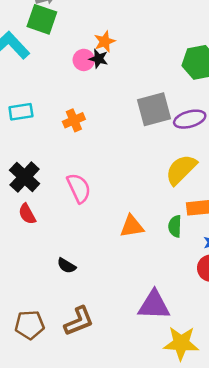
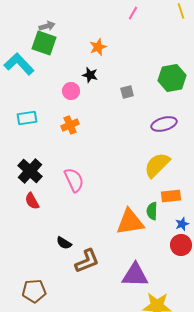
orange star: (105, 41) -> (98, 47), moved
pink circle: (84, 60) -> (71, 91), moved
gray square: (154, 109) -> (127, 92), moved, size x0.5
orange triangle: (132, 226) -> (130, 222), moved, size x1.4
brown L-shape: (79, 321) -> (87, 261), moved

